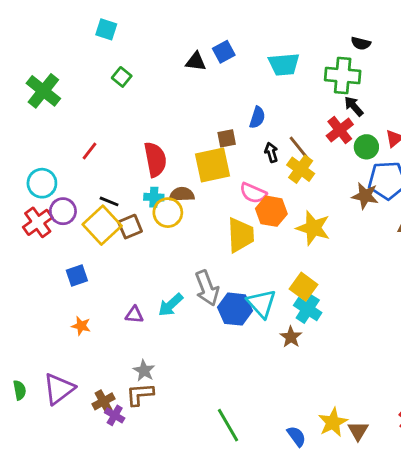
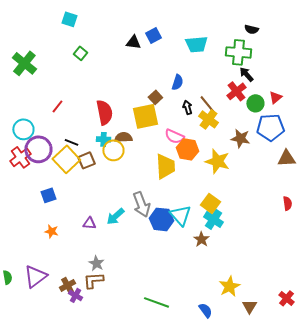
brown square: (227, 138) -> (155, 97), turned -32
brown star: (365, 196) -> (240, 138), moved
purple circle: (63, 211) -> (38, 149), size x1.4
yellow star: (333, 422) -> (229, 286), moved
green line: (228, 425) -> (156, 302), turned -40

